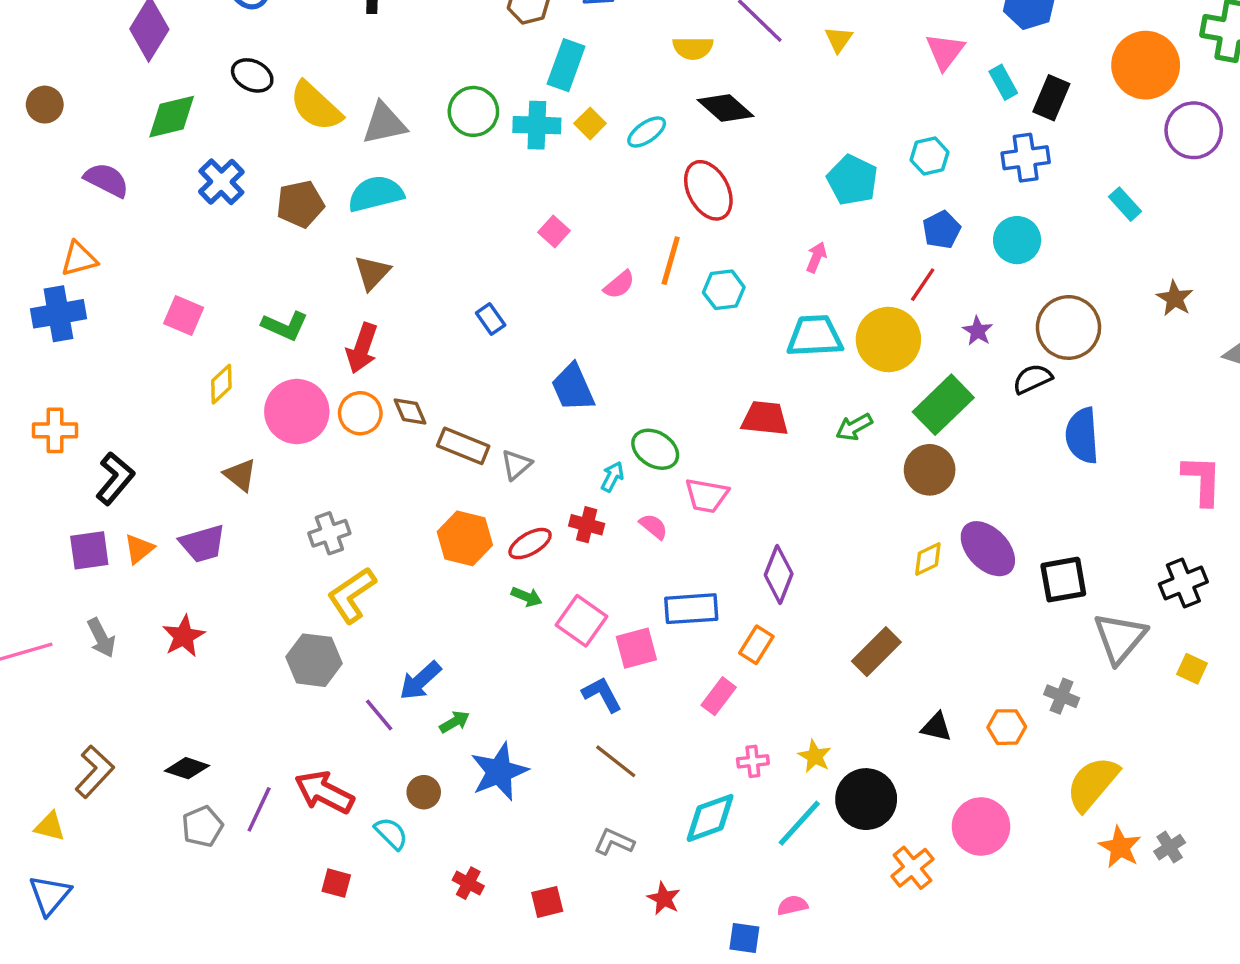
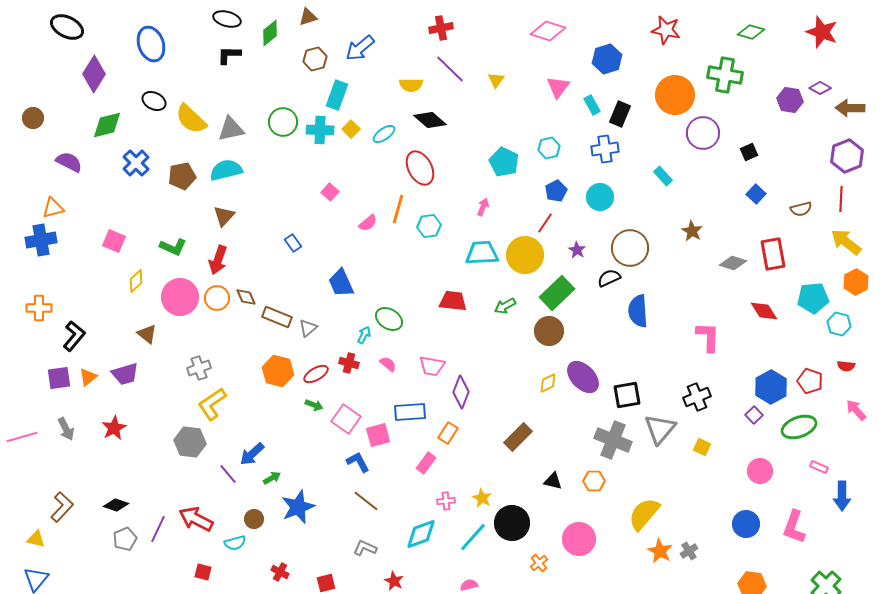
pink trapezoid: (707, 496) -> (432, 366), moved
gray cross: (1062, 696) -> (613, 440), moved, size x1.8
cyan semicircle: (391, 833) -> (235, 543), turned 120
orange cross: (912, 868) -> (539, 563), size x0.7

